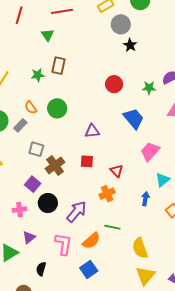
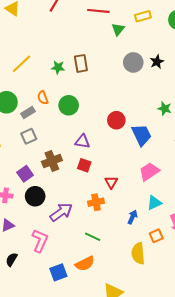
gray circle: (121, 24) -> (133, 62), moved
green triangle: (48, 35) -> (118, 29), moved
brown rectangle: (58, 66) -> (81, 63), turned -36
red circle: (114, 84) -> (116, 120), moved
purple triangle: (92, 131) -> (82, 141), moved
gray square: (36, 149) -> (29, 136), moved, turned 35
orange semicircle: (91, 241) -> (85, 264), moved
yellow semicircle: (140, 248) -> (138, 253), moved

